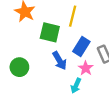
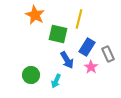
green circle: (19, 67) -> (31, 75), moved
cyan arrow: (76, 86) -> (56, 81), moved

